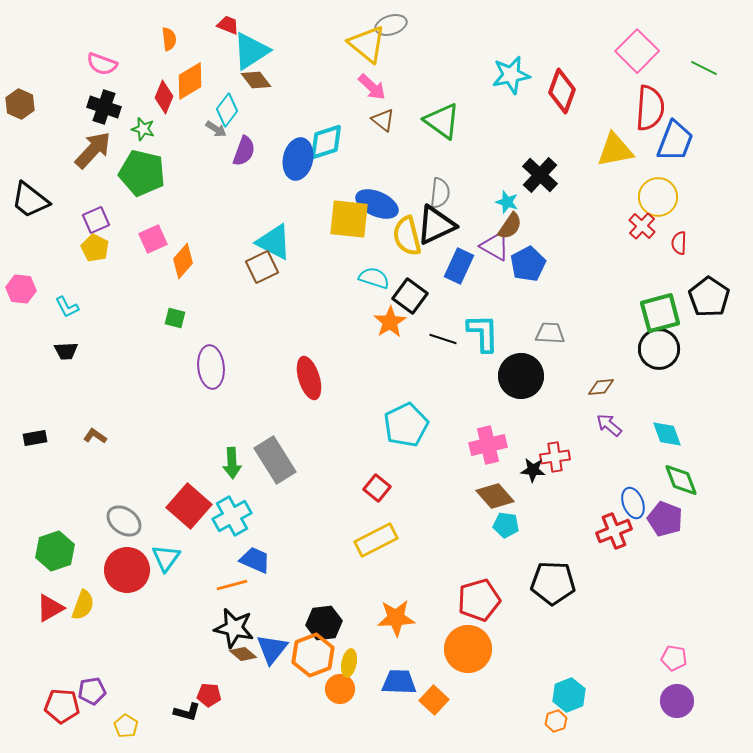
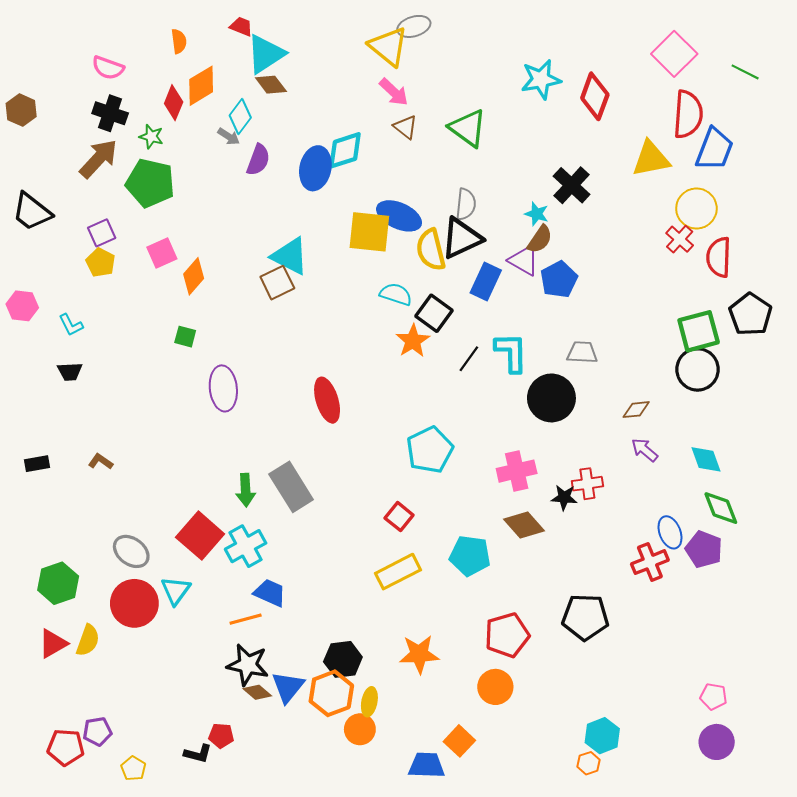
red semicircle: (679, 243) -> (719, 257), size x1.6
black line: (443, 339) -> (469, 359), turned -72
cyan pentagon: (506, 525) -> (470, 556), moved, size x1.5
orange circle: (468, 649) -> (495, 687), size x0.7
blue trapezoid: (399, 682) -> (427, 765), moved

